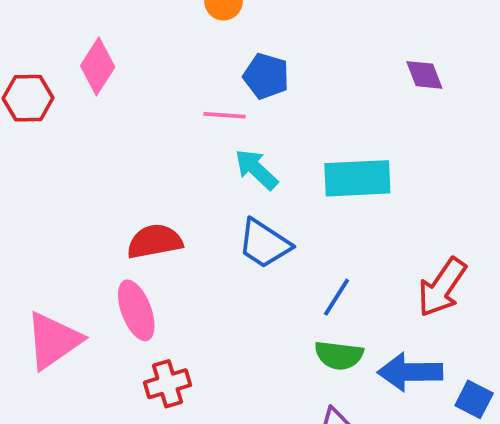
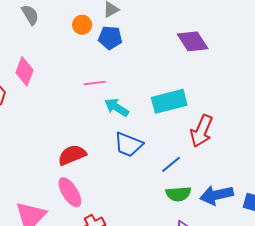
purple diamond: (424, 75) -> (193, 41), size x1.5
blue pentagon: (266, 76) -> (110, 38), moved
red arrow: (442, 287) -> (202, 131), moved
blue line: (337, 297) -> (171, 164), turned 30

